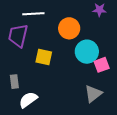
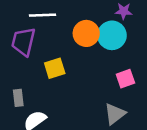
cyan circle: (87, 52) -> (112, 35), moved
yellow square: (44, 57) -> (55, 68), turned -30

